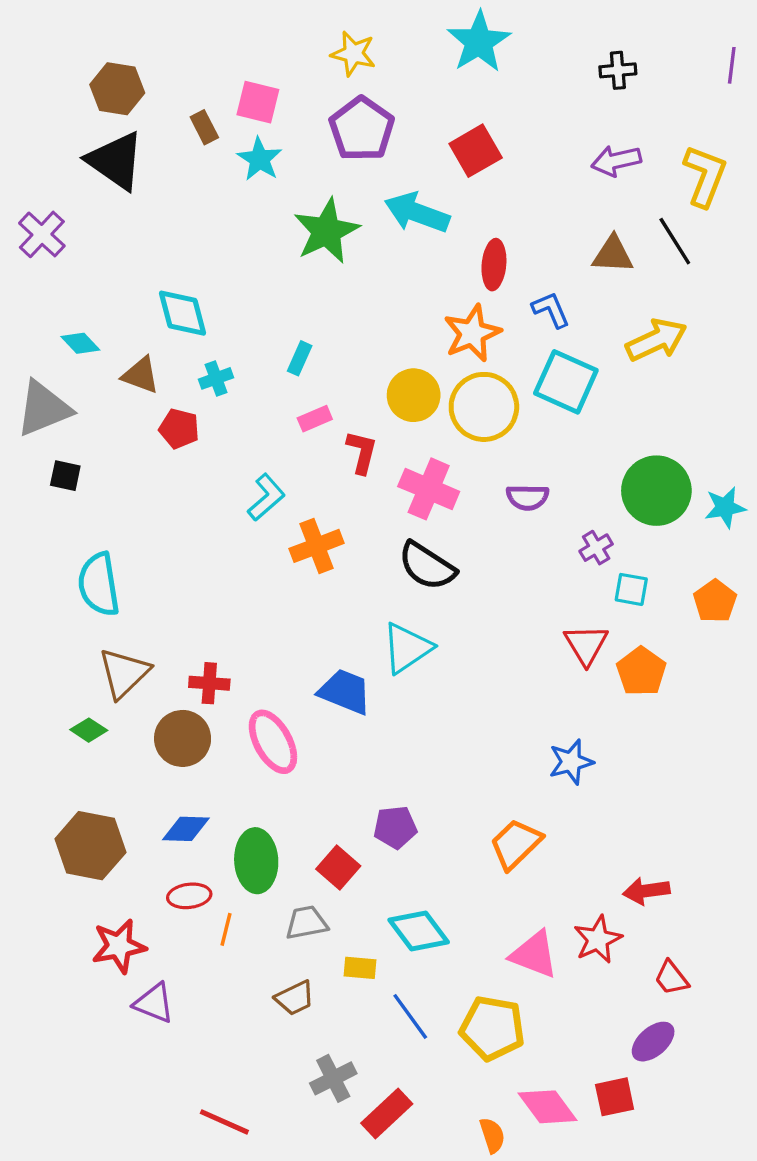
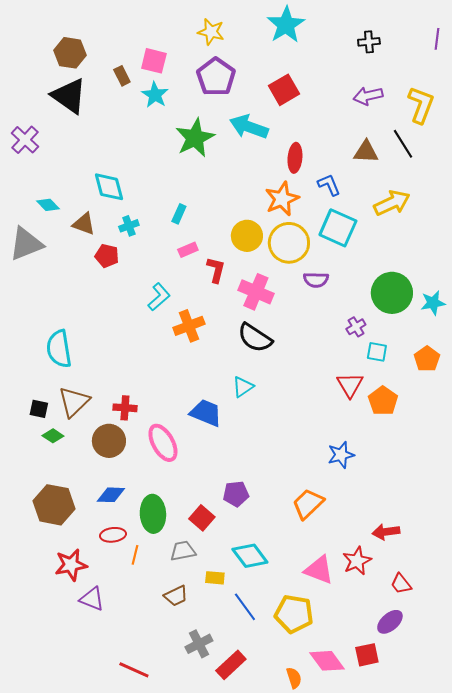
black square: (65, 476) -> (39, 409), moved
purple semicircle: (527, 497) -> (316, 280), moved
cyan triangle: (407, 648) -> (243, 387), size x0.7

